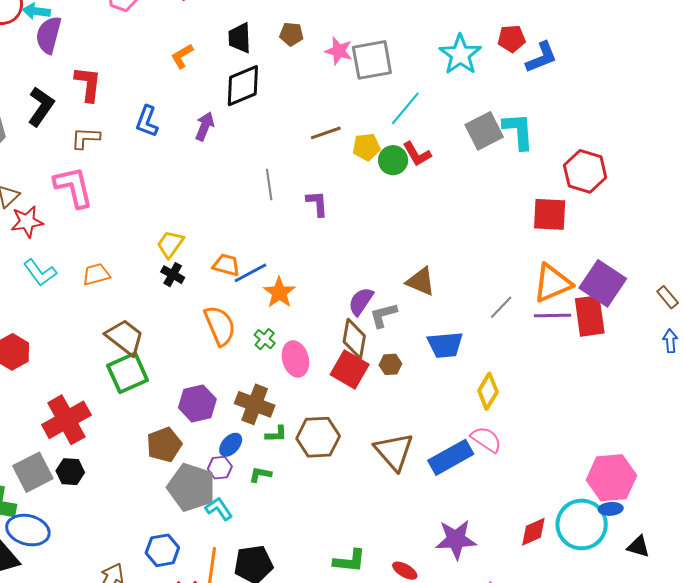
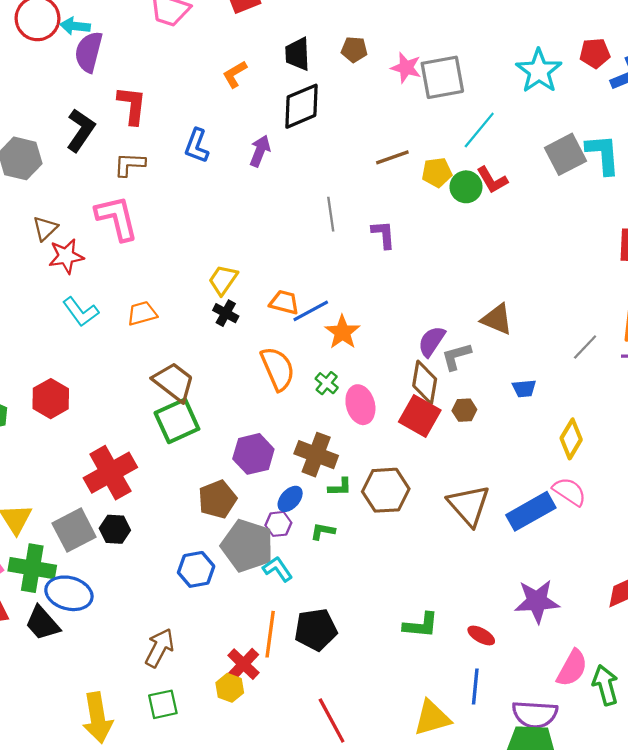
blue trapezoid: (445, 345) -> (524, 388), size x0.6
blue hexagon: (162, 550) -> (196, 569), moved

